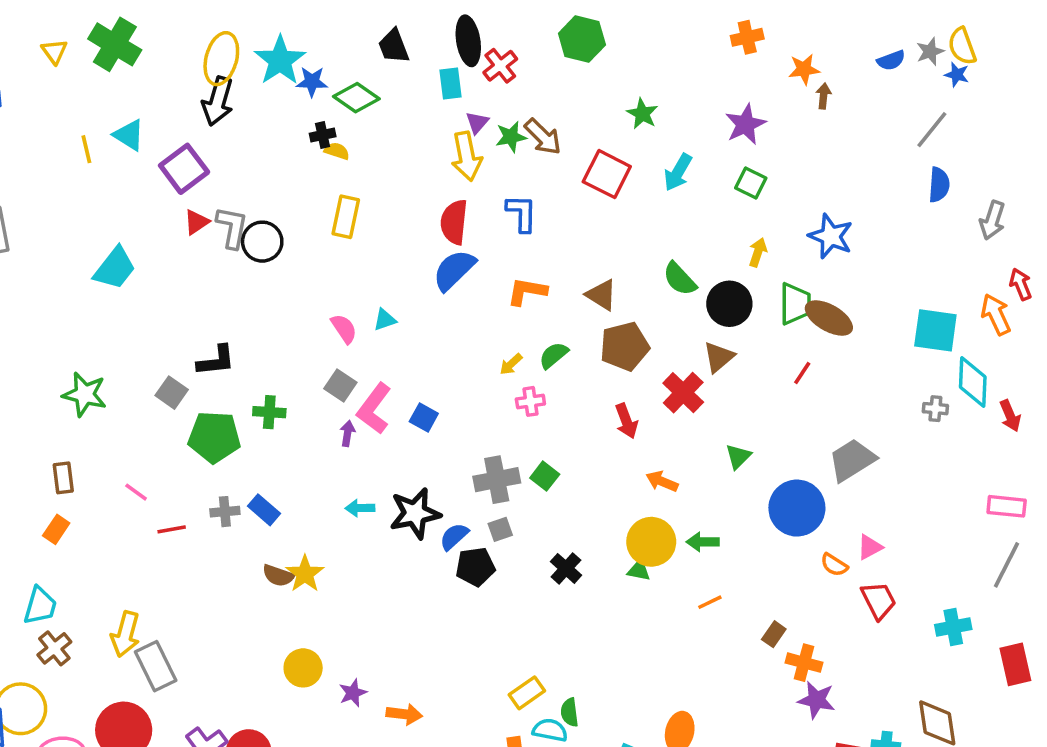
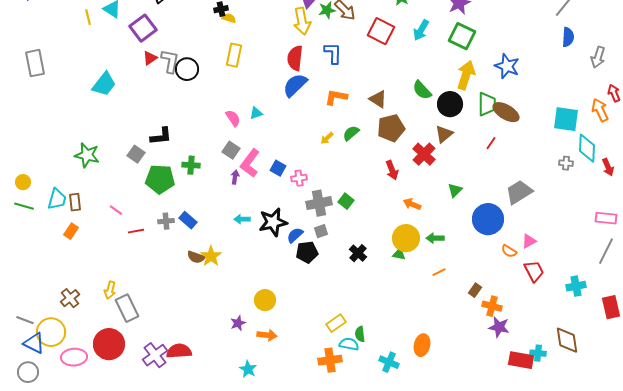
green square: (751, 183) -> (462, 36), size x1.5
yellow arrow: (758, 252) -> (466, 75), size x1.8
pink cross: (530, 401) -> (299, 178), moved
cyan trapezoid: (40, 606) -> (57, 199), moved
yellow arrow: (125, 634) -> (110, 290), size x0.7
yellow circle: (303, 668) -> (265, 300), moved

